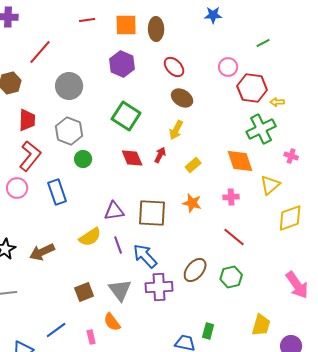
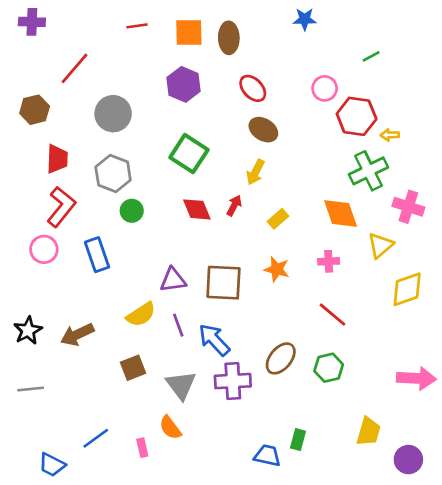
pink cross: (291, 156) -> (408, 207), size x1.6
pink arrow: (297, 285) -> (416, 378), turned -52
brown square: (84, 292) -> (133, 368), moved

